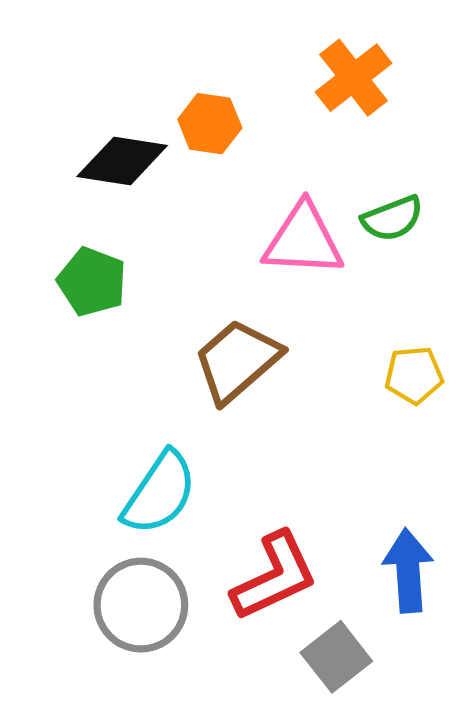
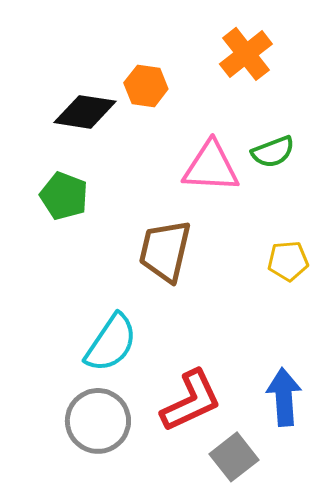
brown trapezoid: (237, 361) -> (165, 251), turned -36

